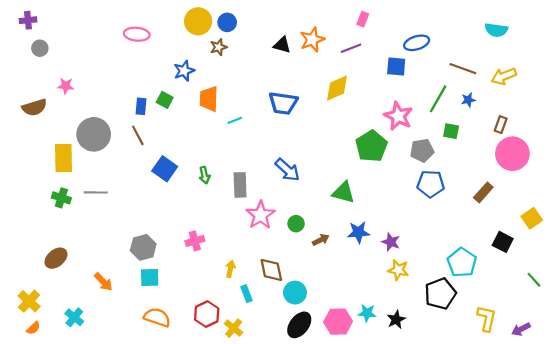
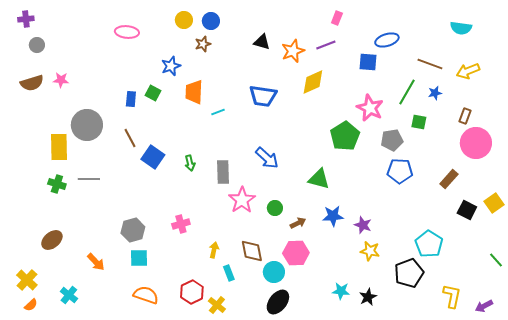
yellow circle: (198, 21) -> (184, 20), size x0.7
orange star: (312, 40) -> (293, 51), moved
brown semicircle: (34, 107) -> (32, 83), moved
brown line: (138, 135) -> (130, 138), moved
black square: (503, 242) -> (467, 210), moved
pink hexagon: (338, 322) -> (296, 253), moved

